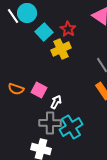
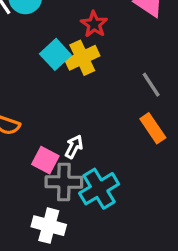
cyan square: (44, 32) -> (55, 54), moved
pink square: (39, 90) -> (45, 160), moved

